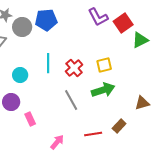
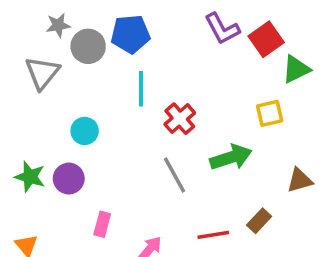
cyan line: (48, 63) -> (141, 89), moved
yellow square: (104, 65) -> (270, 113), moved
pink rectangle: (30, 119) -> (102, 224), moved, turned 40

